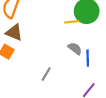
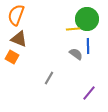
blue line: (88, 58) -> (88, 46), moved

